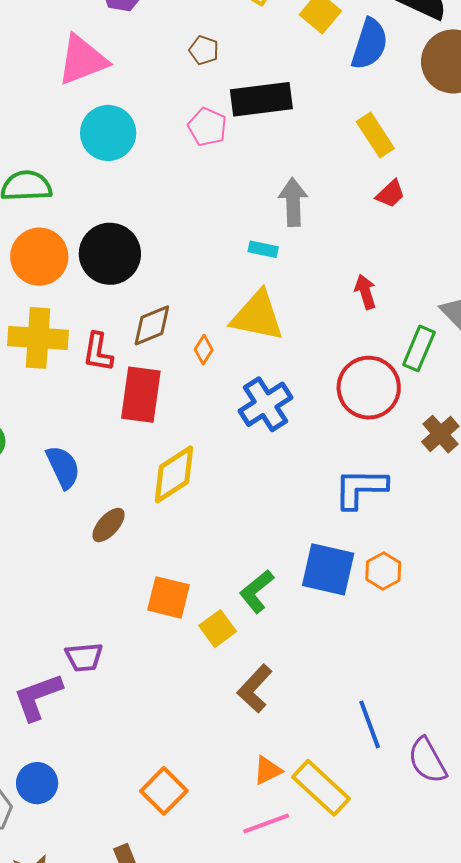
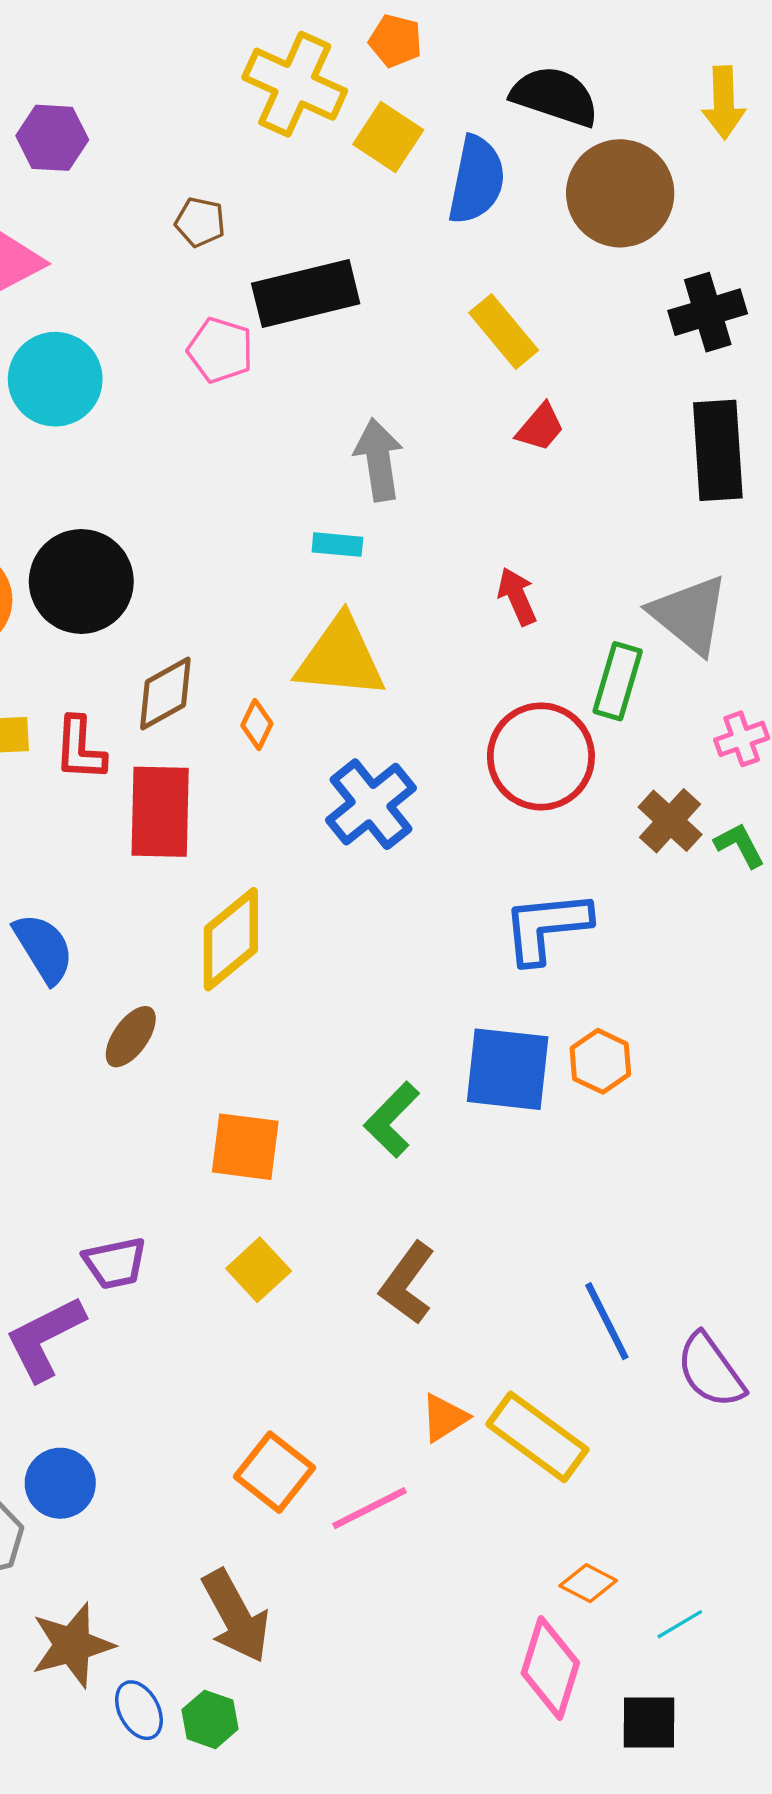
yellow square: (218, 629) -> (259, 1270), moved
pink line: (266, 823) -> (369, 1508), moved

